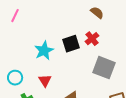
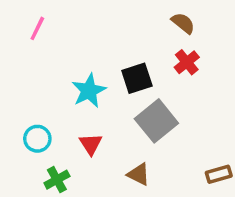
red cross: (92, 39) -> (187, 62), moved
gray square: (104, 68) -> (156, 121), moved, turned 30

